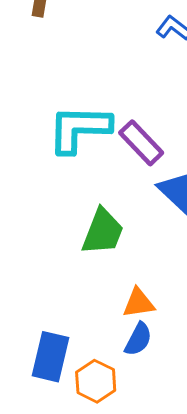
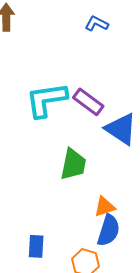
blue semicircle: (138, 339) -> (108, 230), size x1.4
blue rectangle: (51, 357) -> (36, 246), moved, size x0.7

